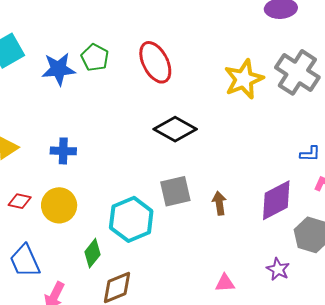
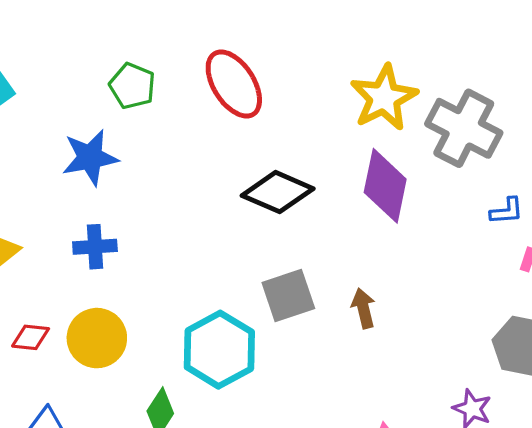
blue star: (59, 69) -> (90, 158), moved
gray cross: (297, 72) -> (464, 128), moved
purple diamond: (276, 200) -> (385, 186), moved, turned -45

